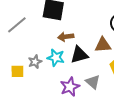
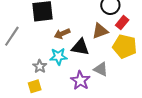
black triangle: (79, 55) -> (80, 47), turned 42
yellow square: (17, 71) -> (35, 86), moved

